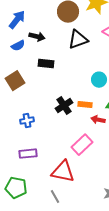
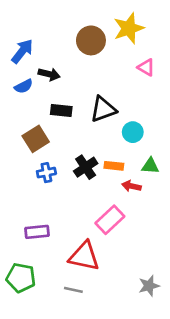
black triangle: (78, 40) -> (103, 109), moved
brown square: (15, 81) -> (36, 139), moved
blue cross: (27, 121) -> (46, 173), moved
gray line: (55, 197) -> (73, 290), turned -48

